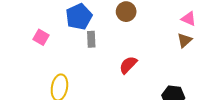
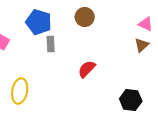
blue pentagon: (79, 17) -> (39, 22), turned -30

